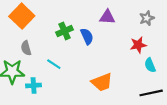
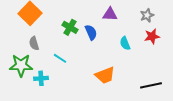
green cross: (65, 31) -> (70, 27), turned -35
red star: (138, 45) -> (152, 36), moved
cyan semicircle: (150, 65) -> (125, 43), moved

